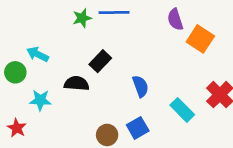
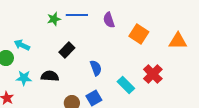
purple semicircle: (175, 19) -> (109, 20), moved
black semicircle: (76, 83) -> (50, 76), moved

